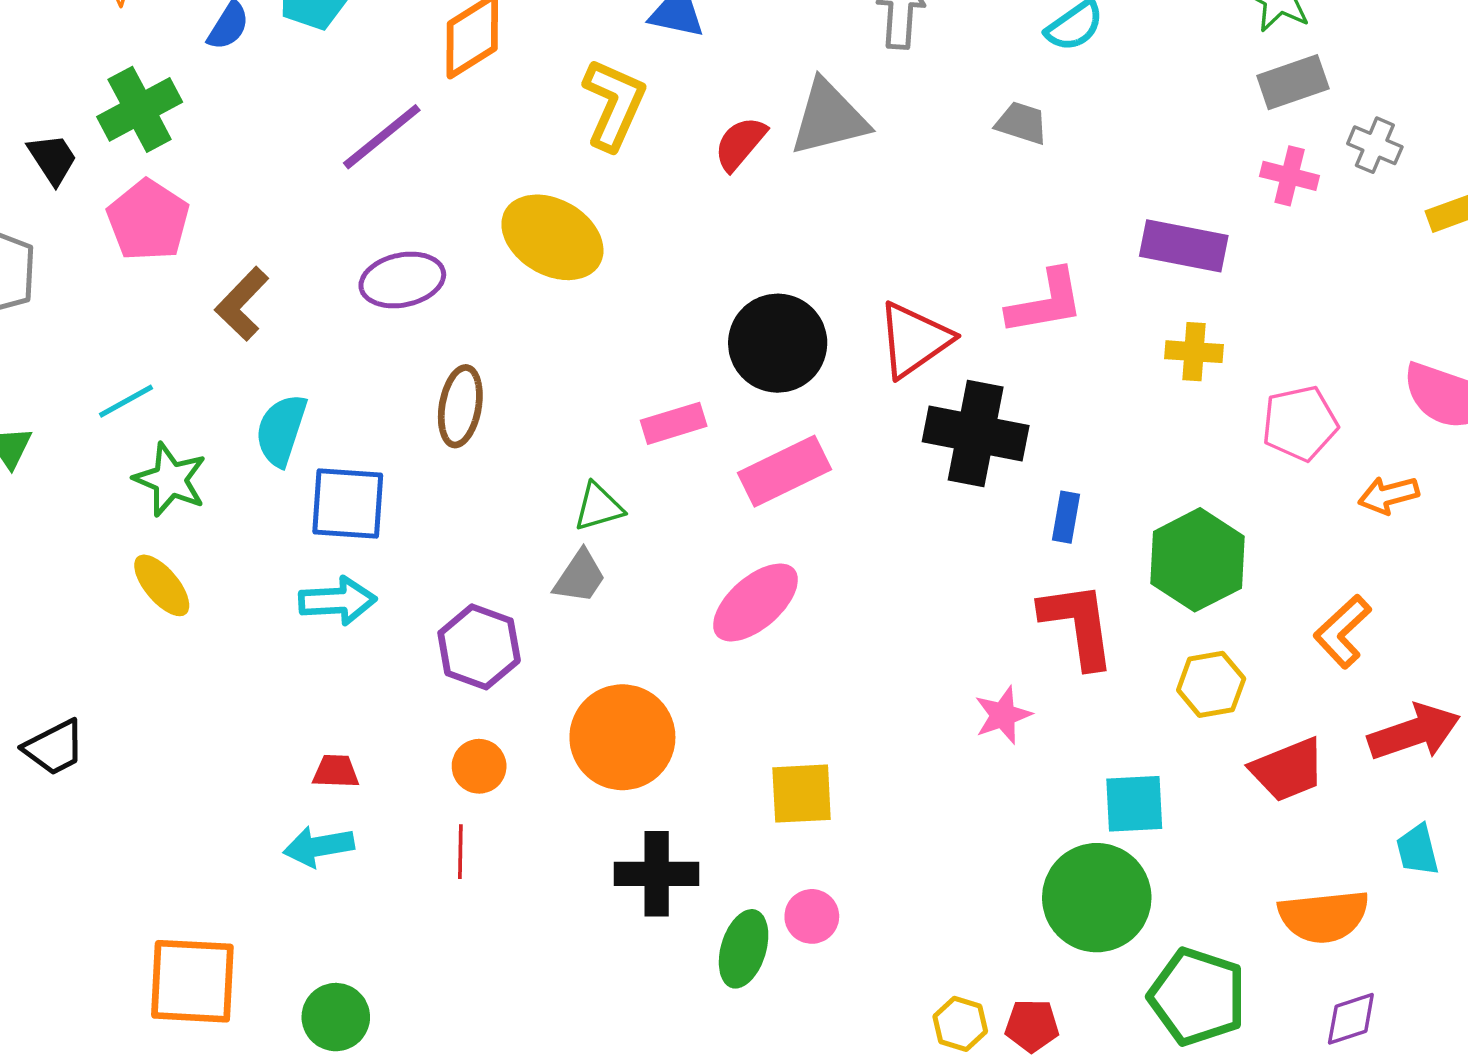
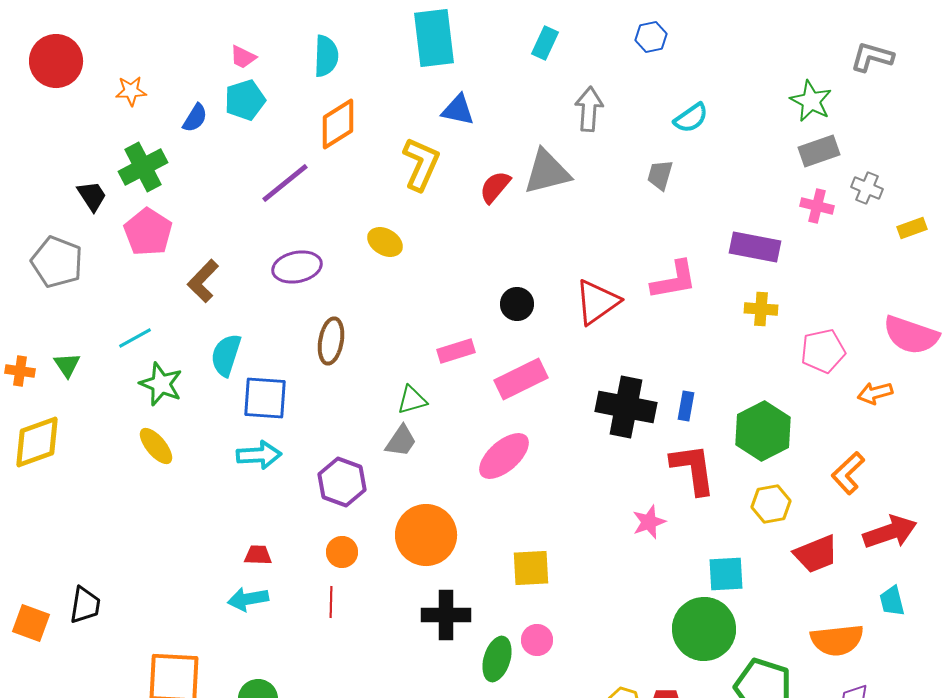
gray trapezoid: (1022, 123) -> (660, 175), turned -92
yellow ellipse: (552, 237) -> (385, 242), size x0.6
black circle: (778, 343) -> (517, 304), size x0.6
black cross: (976, 434) -> (626, 407), moved
black trapezoid: (54, 747) -> (85, 605), moved, turned -54

